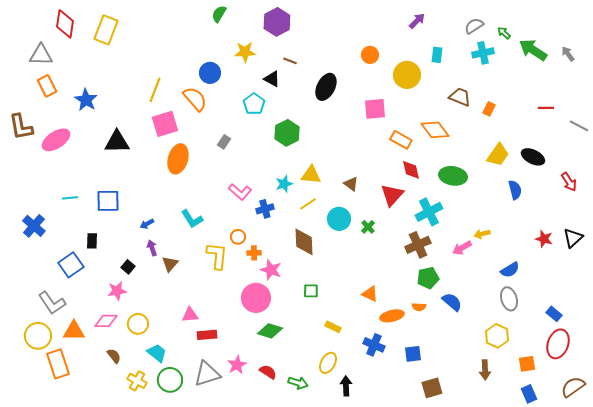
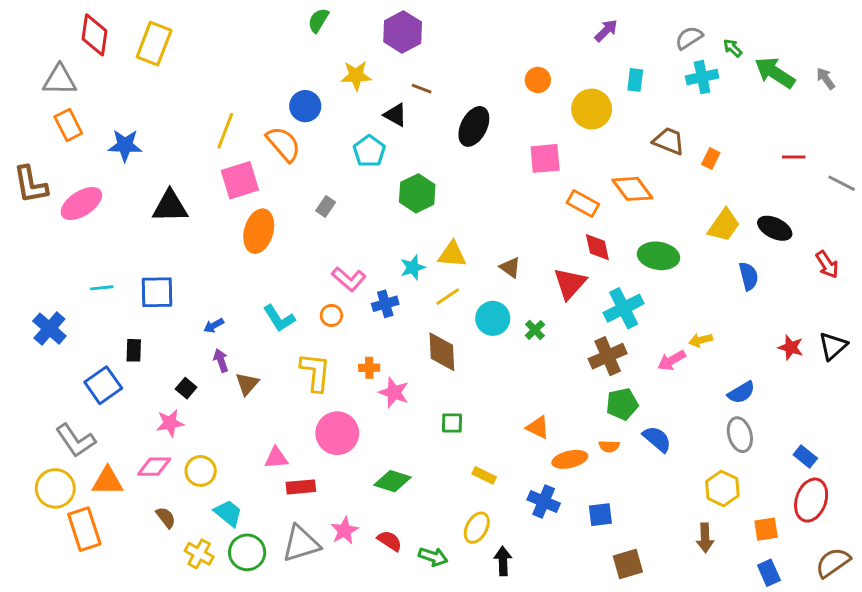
blue star: (86, 100) -> (125, 145), turned -30
orange circle: (238, 237) -> (331, 315), moved
pink circle: (256, 298) -> (337, 433), moved

